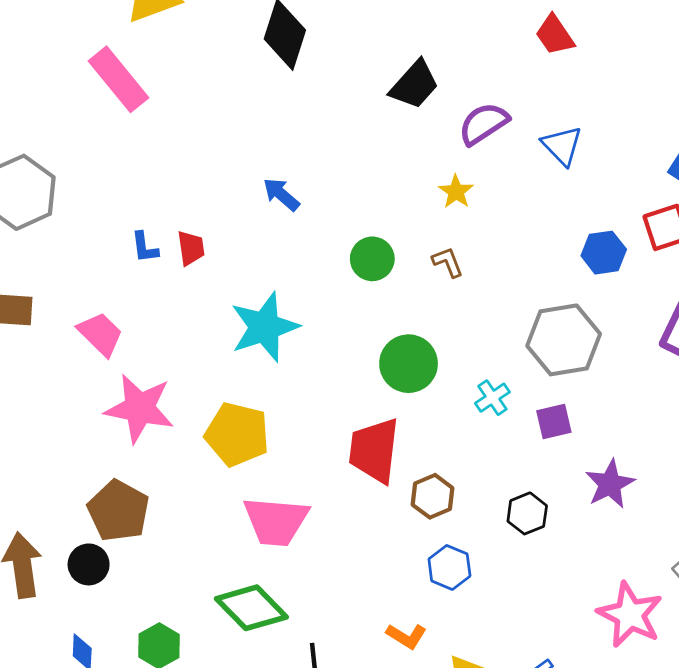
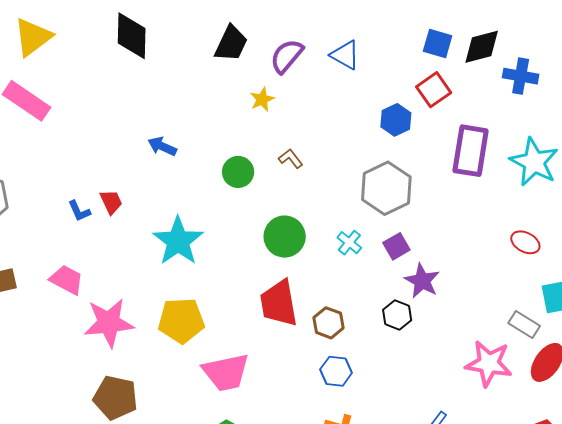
yellow star: (456, 192) -> (262, 99), moved, turned 30
purple star: (610, 484) -> (422, 281), moved
blue hexagon: (449, 567) -> (336, 371), moved

